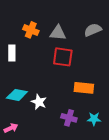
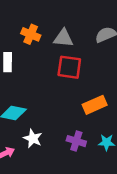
orange rectangle: (84, 88) -> (95, 105), turned -30
white star: (39, 102) -> (33, 138), moved

